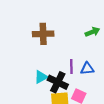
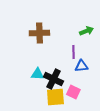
purple line: (71, 66) -> (73, 52), moved
cyan triangle: (41, 77) -> (37, 74), turned 32

